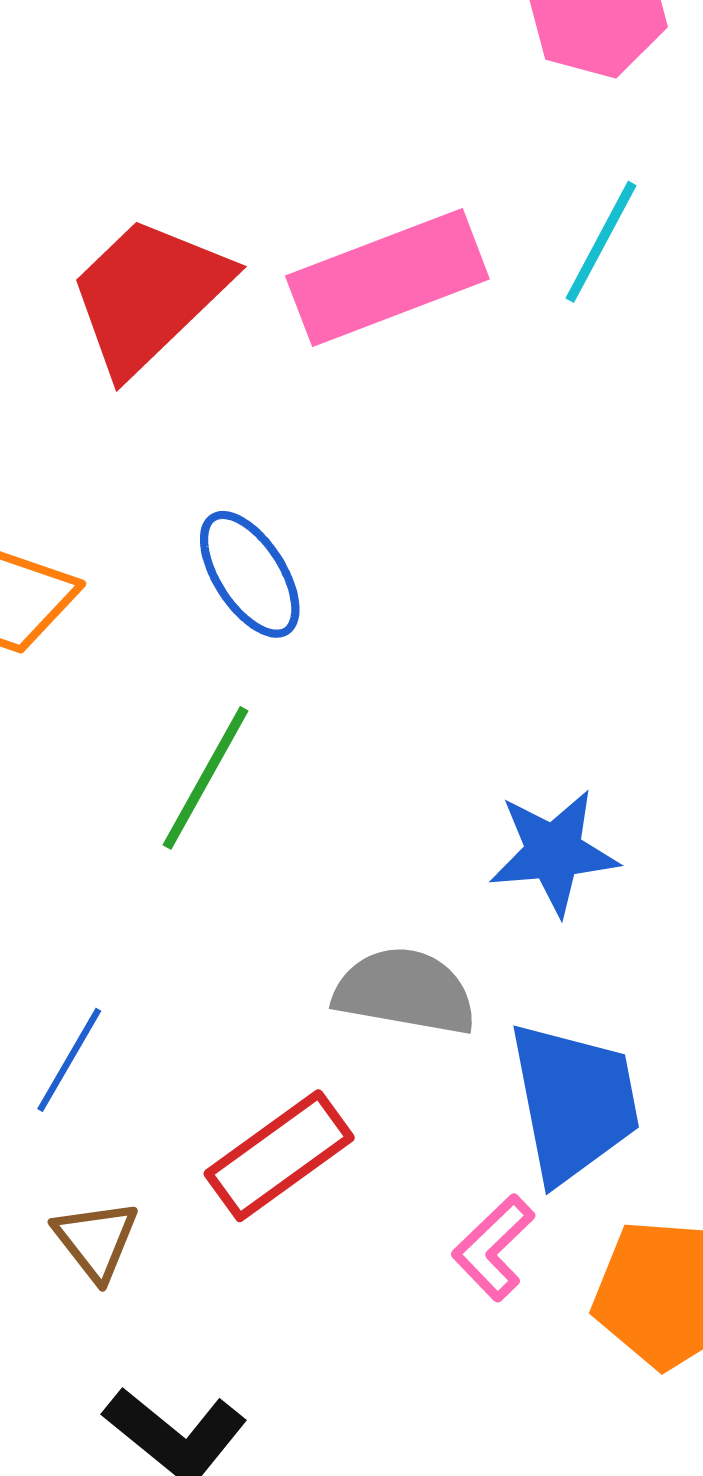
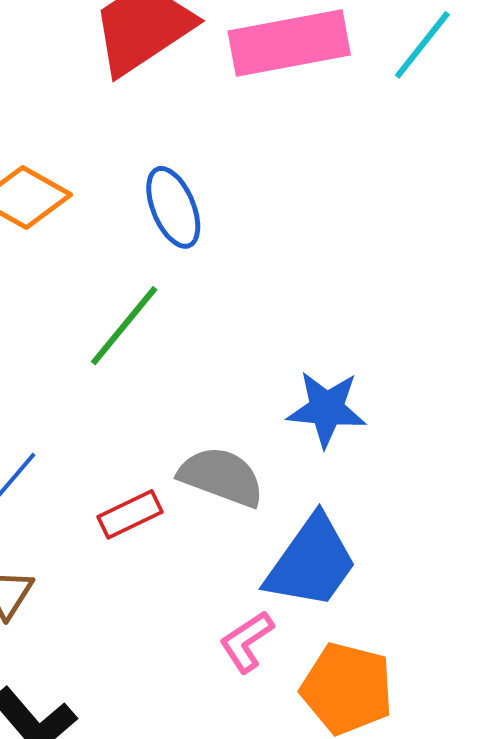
blue trapezoid: (574, 1102) -> (311, 562), turned 36
red rectangle: (279, 1156) -> (130, 514), moved, size x0.7

